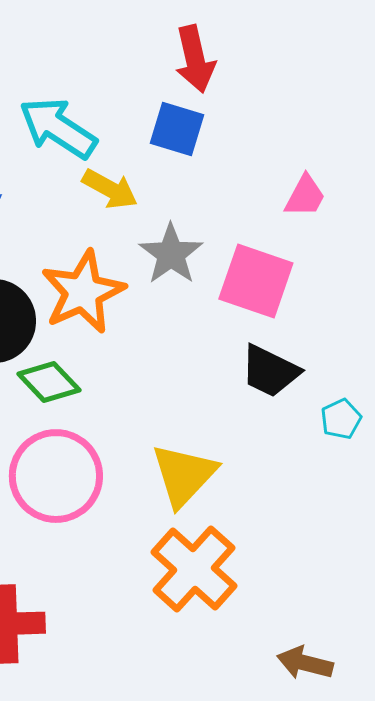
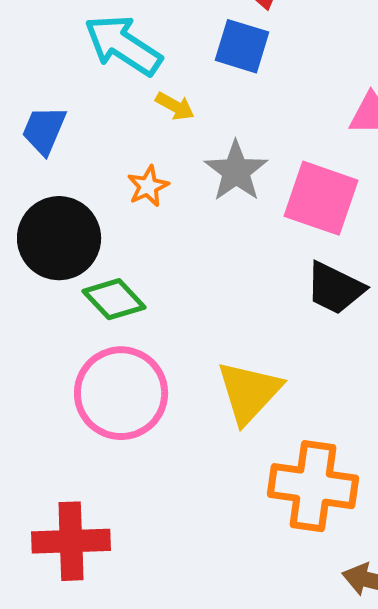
yellow arrow: (110, 189) -> (175, 106), size x0.7
orange star: (83, 292) -> (148, 186), moved, size x0.5
orange cross: (194, 569) -> (313, 486), moved, turned -34

